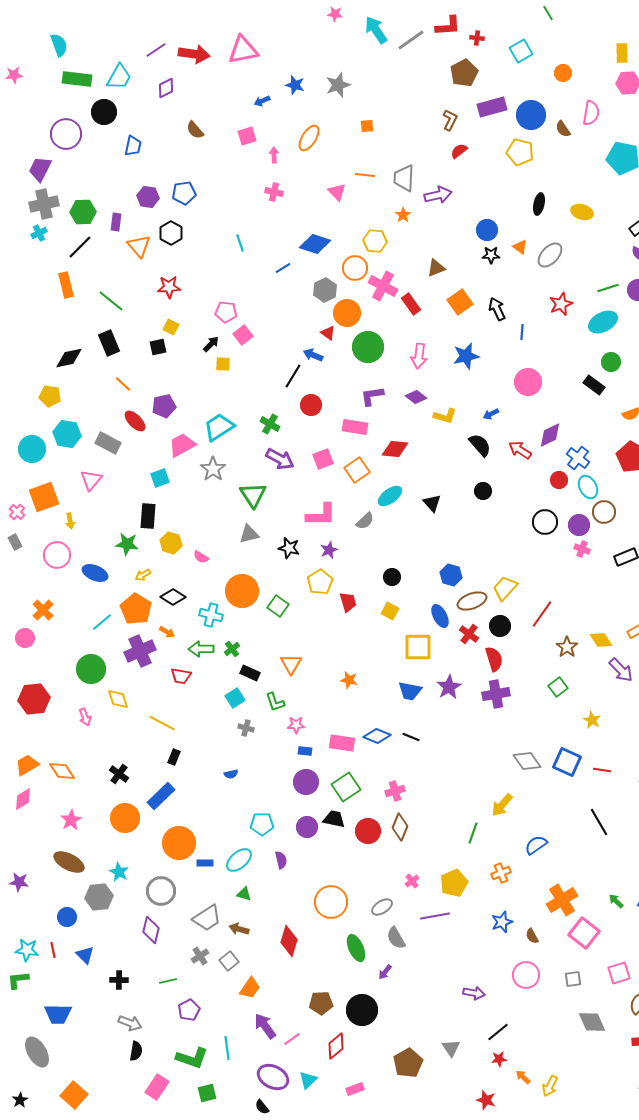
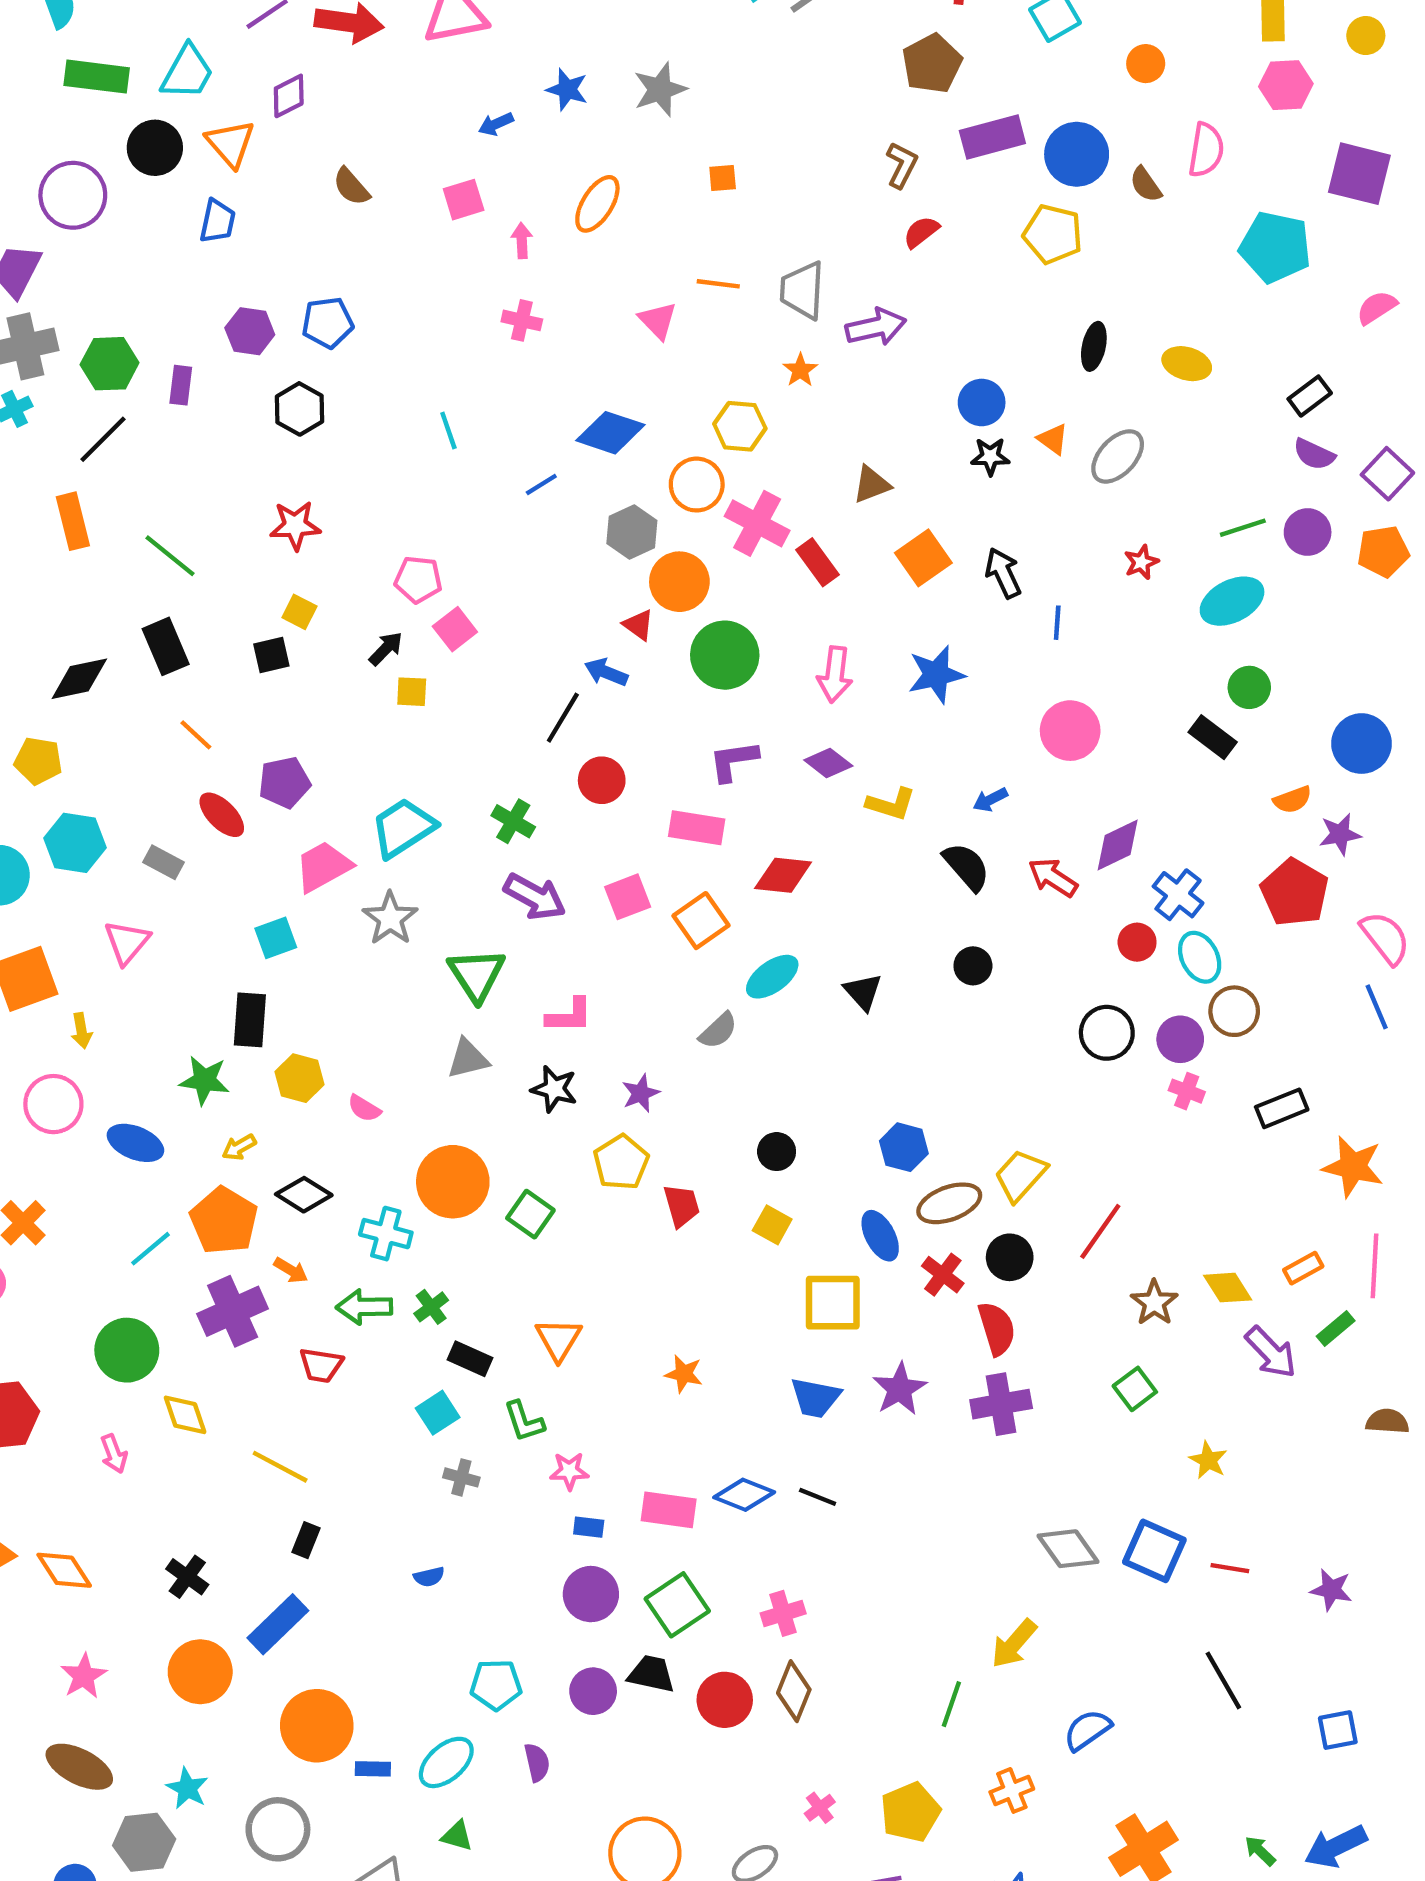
orange triangle: (139, 246) -> (230, 143), moved
red star: (561, 304) -> (1141, 562), size x0.7
gray rectangle: (108, 443) -> (164, 862), size x0.7
pink L-shape: (321, 515) -> (569, 1016), moved, size x0.7

